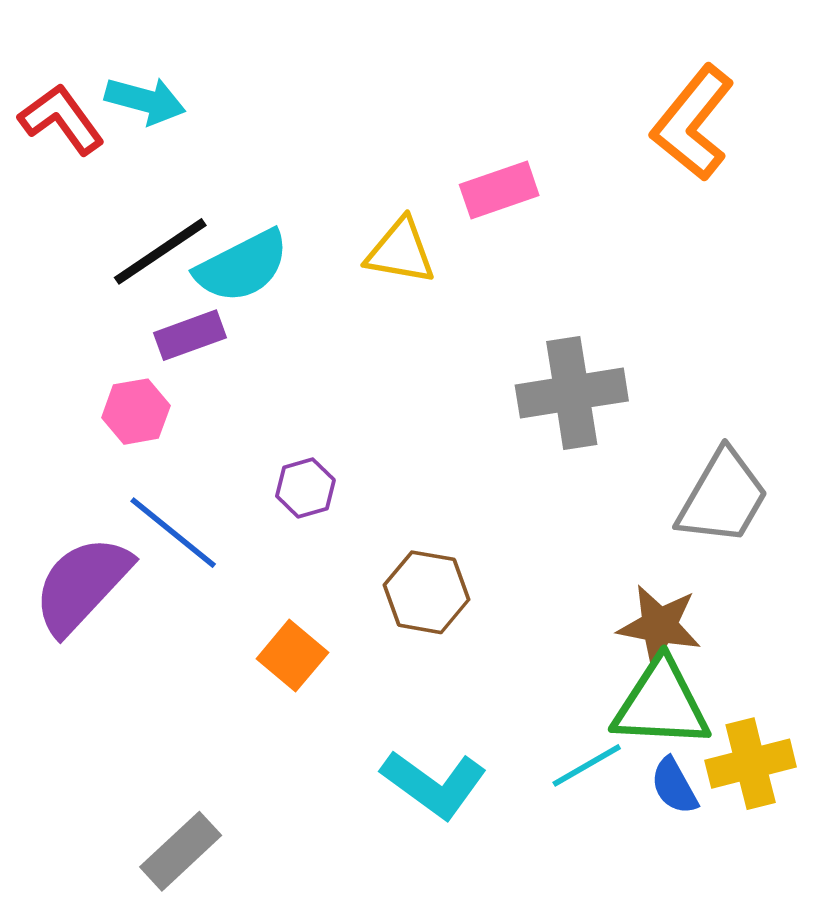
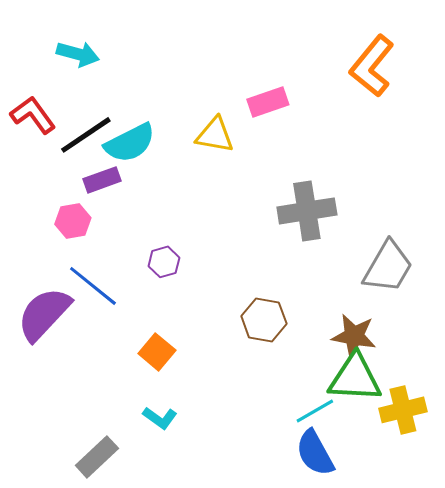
red L-shape: (61, 119) -> (33, 115), moved
brown hexagon: (427, 592) -> (264, 320), moved
cyan L-shape: (434, 784) -> (160, 418), moved, size x0.6
blue semicircle: (674, 786) -> (315, 453), moved, size x1.5

